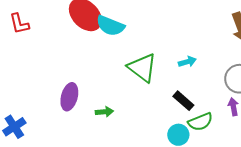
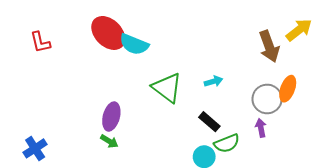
purple ellipse: (69, 97) -> (111, 117), moved
green arrow: (104, 112) -> (109, 141), moved, turned 36

